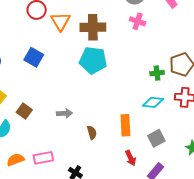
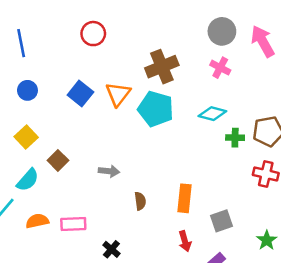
orange triangle: (60, 21) -> (118, 94), moved
brown cross: (93, 27) -> (162, 67), turned -30
cyan diamond: (153, 102) -> (212, 114), moved

